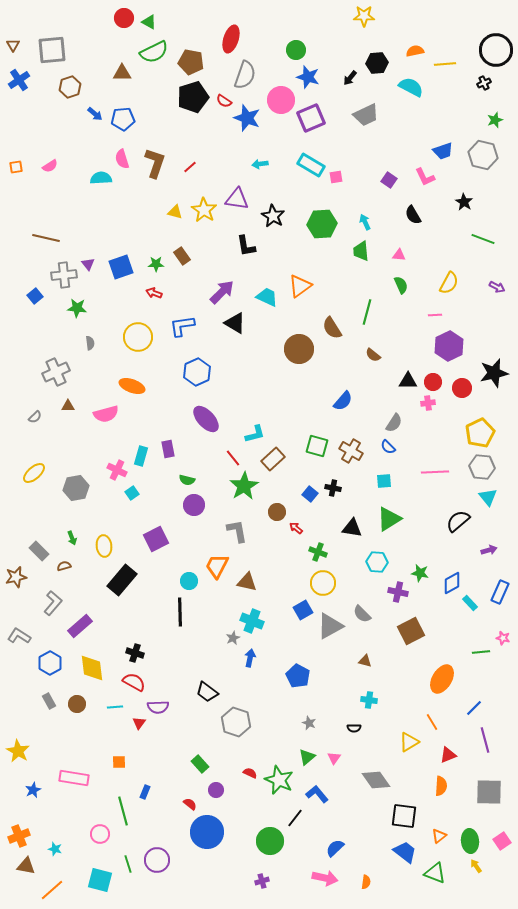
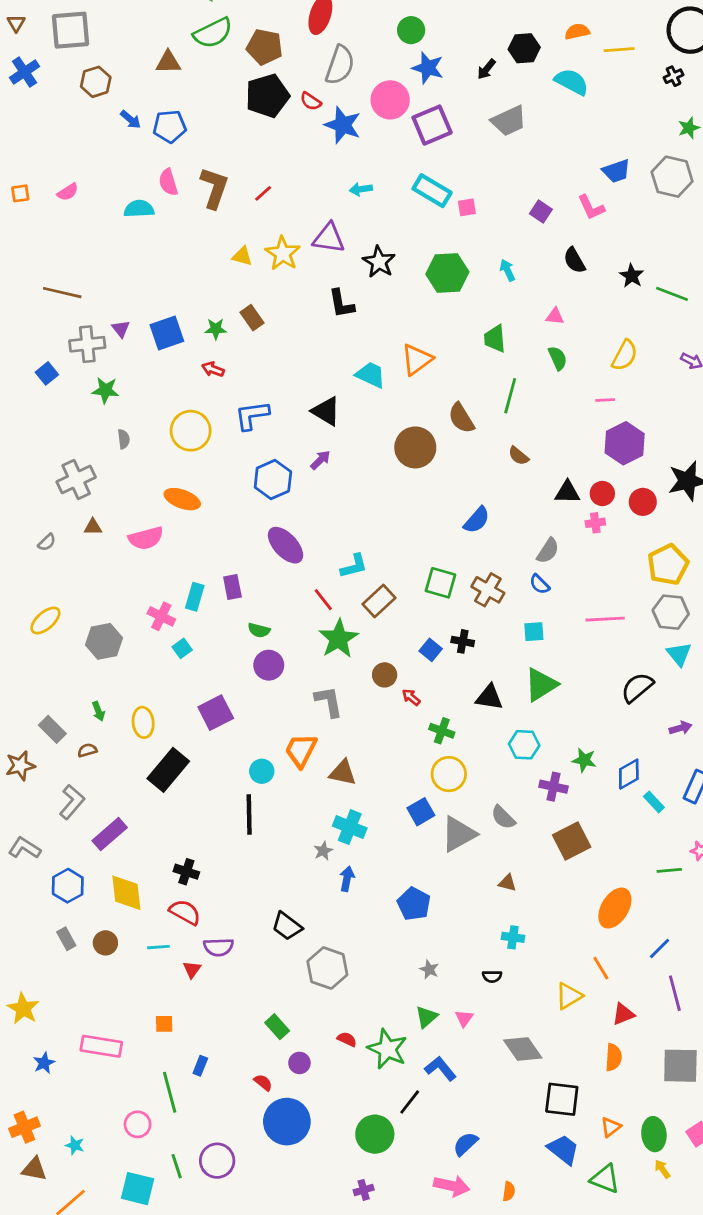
black star: (464, 202) -> (632, 276), moved
green trapezoid: (361, 251) -> (495, 339), moved
purple arrow: (222, 292) -> (320, 460), moved, size x0.6

